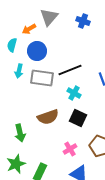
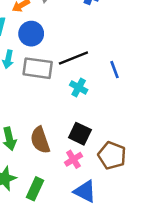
brown semicircle: (48, 117) -> (40, 140), moved, turned 90
black square: (78, 118) -> (80, 134), moved

